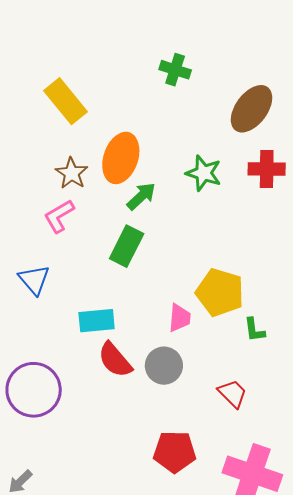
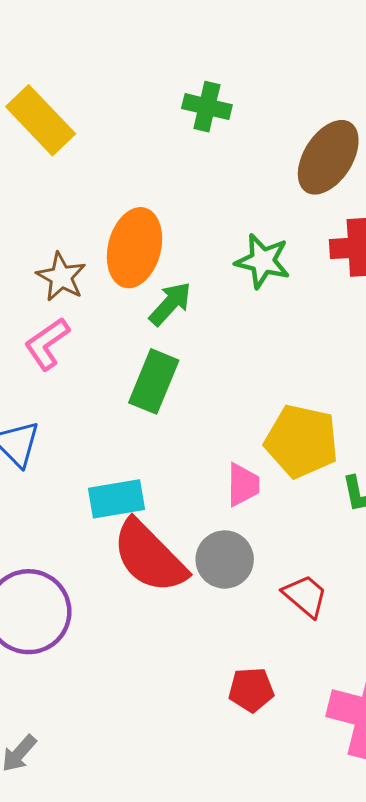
yellow rectangle: (66, 101) -> (41, 120), moved
red semicircle: (115, 360) -> (149, 557), size x1.4
red trapezoid: (233, 394) -> (305, 596), moved
red pentagon: (175, 452) -> (251, 690), size x0.7

